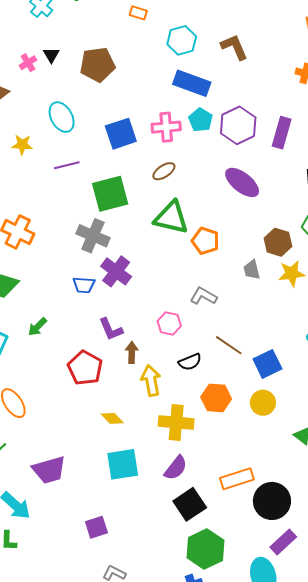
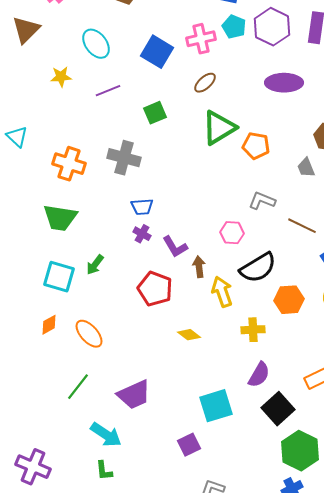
blue square: (121, 134) -> (157, 52), turned -32
purple ellipse: (242, 182) -> (284, 83), turned -30
green square: (110, 194) -> (155, 113), size x0.6
green triangle: (171, 218) -> (219, 128), turned -36
gray cross: (93, 236) -> (124, 158), moved
purple cross: (116, 271) -> (142, 234), moved, size x0.6
green arrow: (37, 327) -> (95, 265), moved
brown line: (229, 345) -> (302, 226), moved
black semicircle: (190, 362) -> (258, 268), size x1.6
yellow cross: (176, 423) -> (253, 330), size x0.7
cyan square: (123, 464) -> (216, 406), moved

